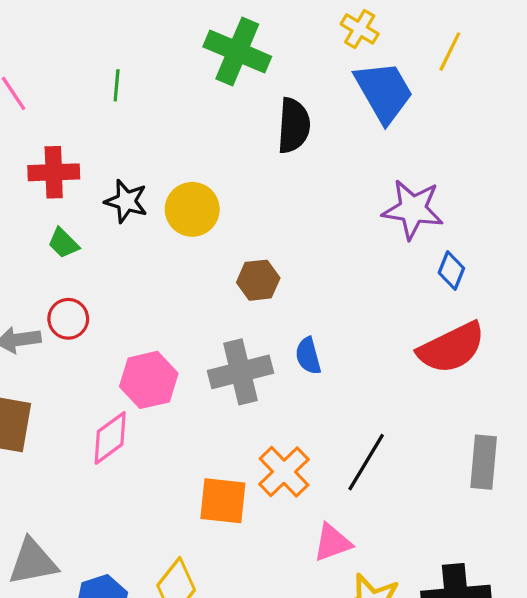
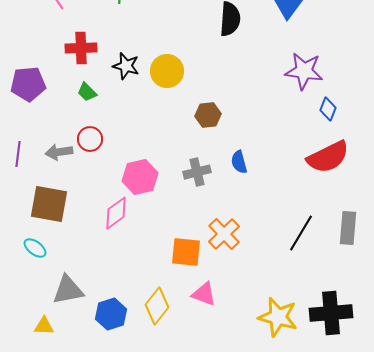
gray cross: (241, 372) -> (197, 172), size x0.7
black line: (366, 462) -> (301, 233), moved
pink triangle: (332, 543) -> (204, 294), moved, turned 40

